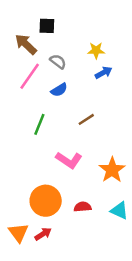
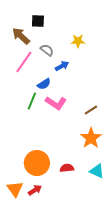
blue arrow: (103, 73) -> (62, 66), moved
blue semicircle: (59, 90) -> (44, 84), moved
brown line: (86, 119) -> (91, 110), moved
pink L-shape: (69, 160) -> (56, 103), moved

